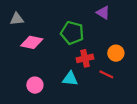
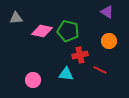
purple triangle: (103, 13) -> (107, 12), moved
pink diamond: (32, 42) -> (42, 31), moved
orange circle: (116, 53) -> (109, 41), moved

